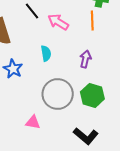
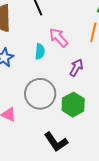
pink arrow: (58, 22) -> (59, 37), moved

